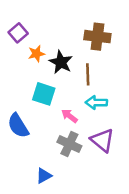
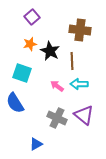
purple square: (18, 33) -> (32, 17), moved
cyan square: (44, 94) -> (22, 73), moved
pink arrow: (69, 116) -> (57, 86), moved

